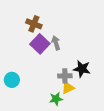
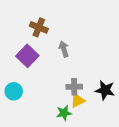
purple square: (40, 44) -> (27, 56), moved
black star: (82, 69) -> (105, 90), moved

